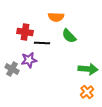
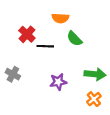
red cross: (25, 32) -> (27, 34), turned 35
purple star: (29, 60) -> (58, 82), moved

